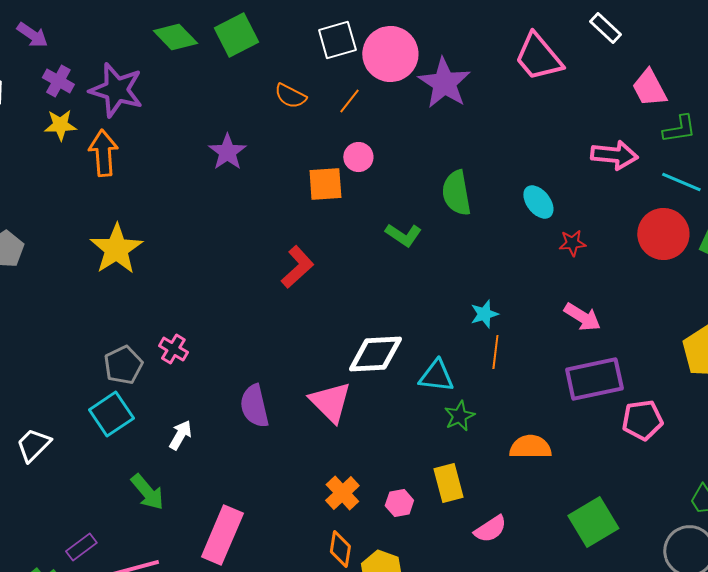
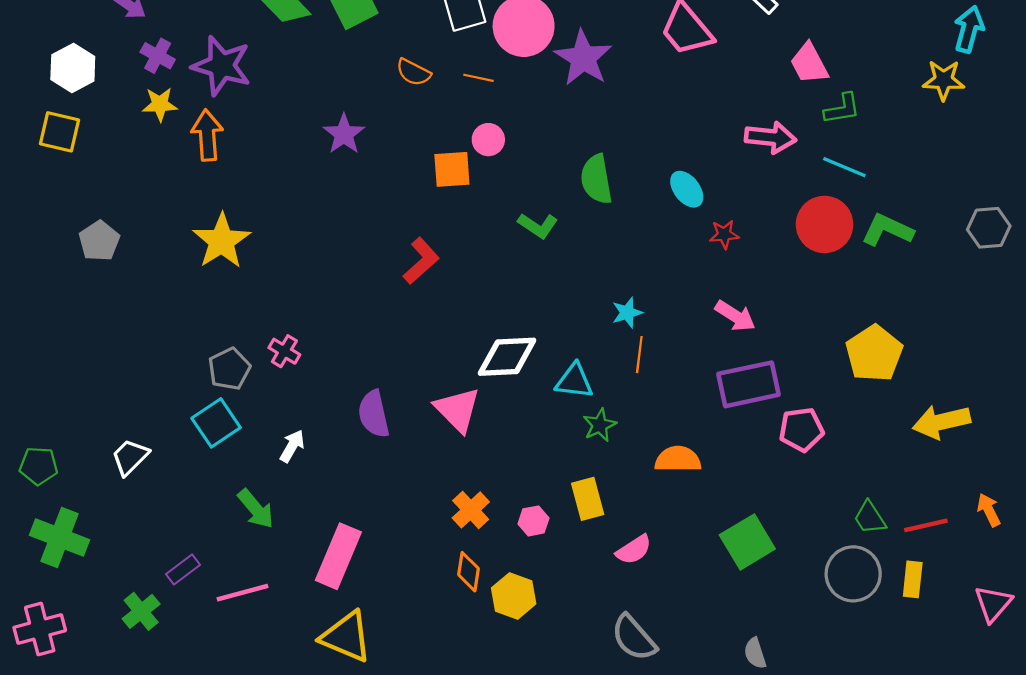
orange line: (349, 101) -> (478, 78), turned 64

